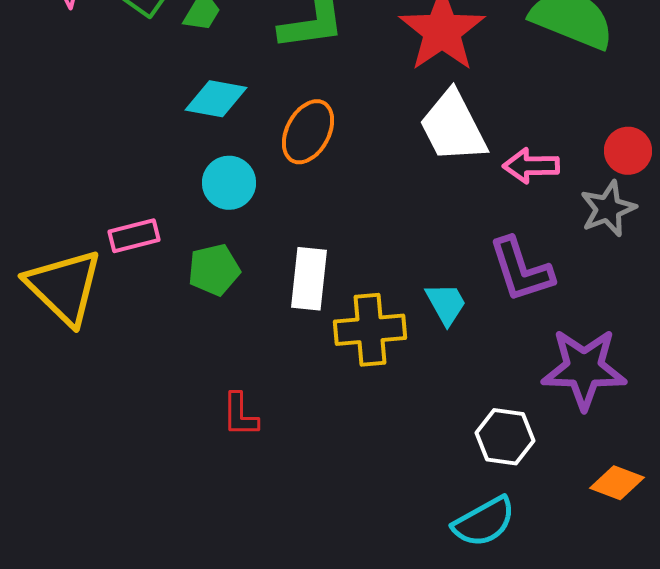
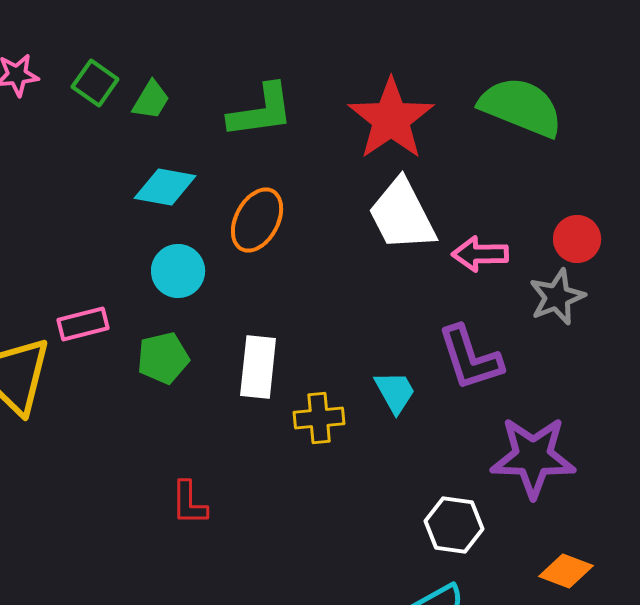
yellow cross: (370, 330) -> (319, 418), size x0.7

